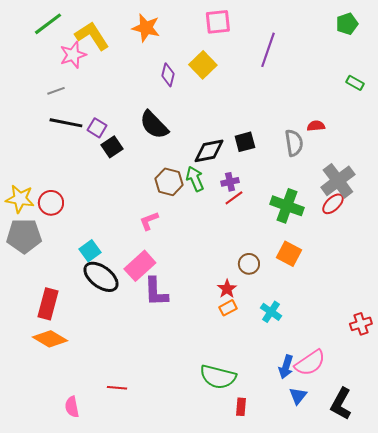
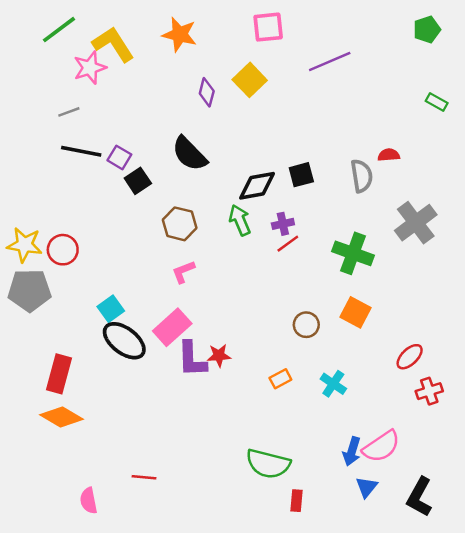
purple line: (268, 50) -> (330, 61), turned 48
brown hexagon: (169, 182) -> (180, 224), moved
red ellipse: (333, 204) -> (410, 357), moved
red star: (227, 289) -> (219, 355), moved, turned 30
red cross: (361, 324) -> (429, 391), moved

